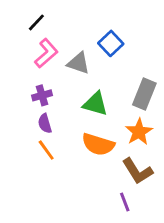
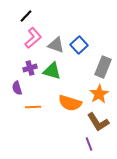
blue square: (111, 43) -> (79, 45), moved
green triangle: (95, 104) -> (52, 71), moved
purple semicircle: (45, 123) -> (17, 88), moved
orange line: (46, 150) -> (33, 107), turned -56

